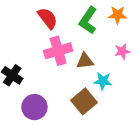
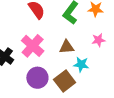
pink cross: (58, 51) -> (33, 46), moved, turned -35
purple circle: (34, 107) -> (37, 78), moved

